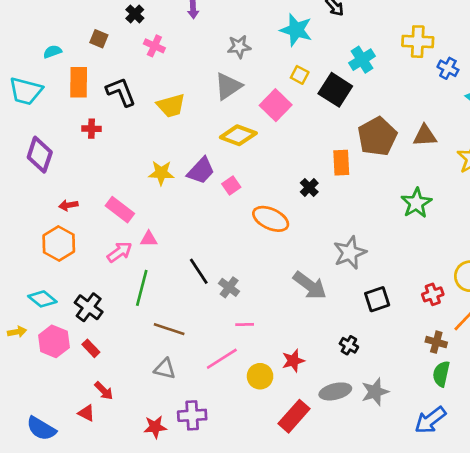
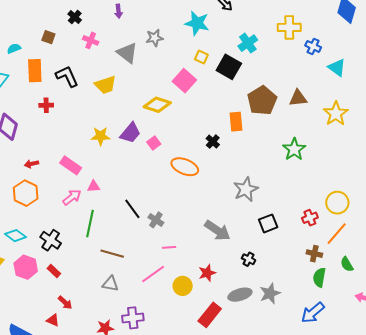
gray triangle: (228, 86) -> (127, 53), moved, turned -45
gray arrow: (310, 285) -> (217, 230), moved

